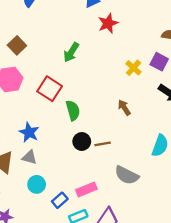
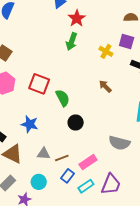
green arrow: (71, 52) -> (72, 42), moved
brown line: (103, 144) -> (62, 158), moved
gray triangle: (29, 157) -> (44, 154), moved
cyan circle: (37, 184) -> (39, 182), moved

